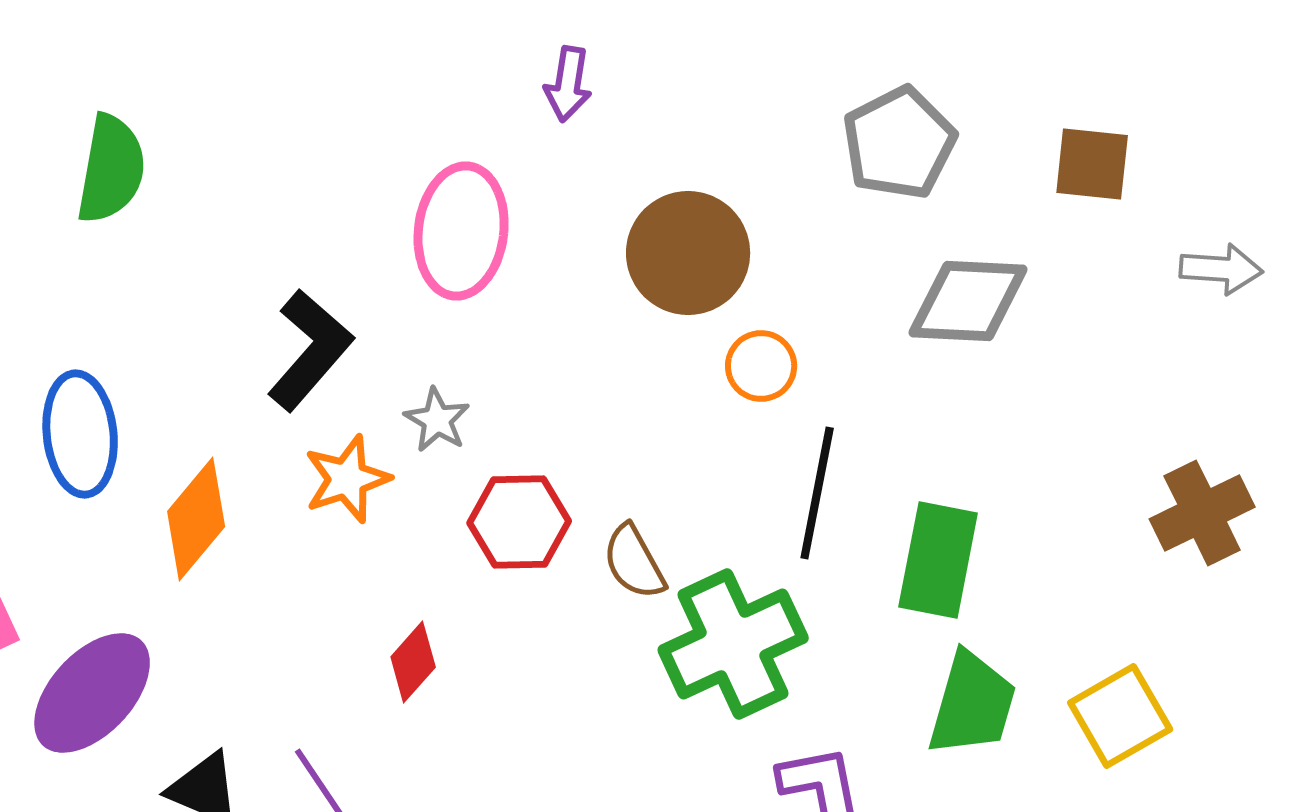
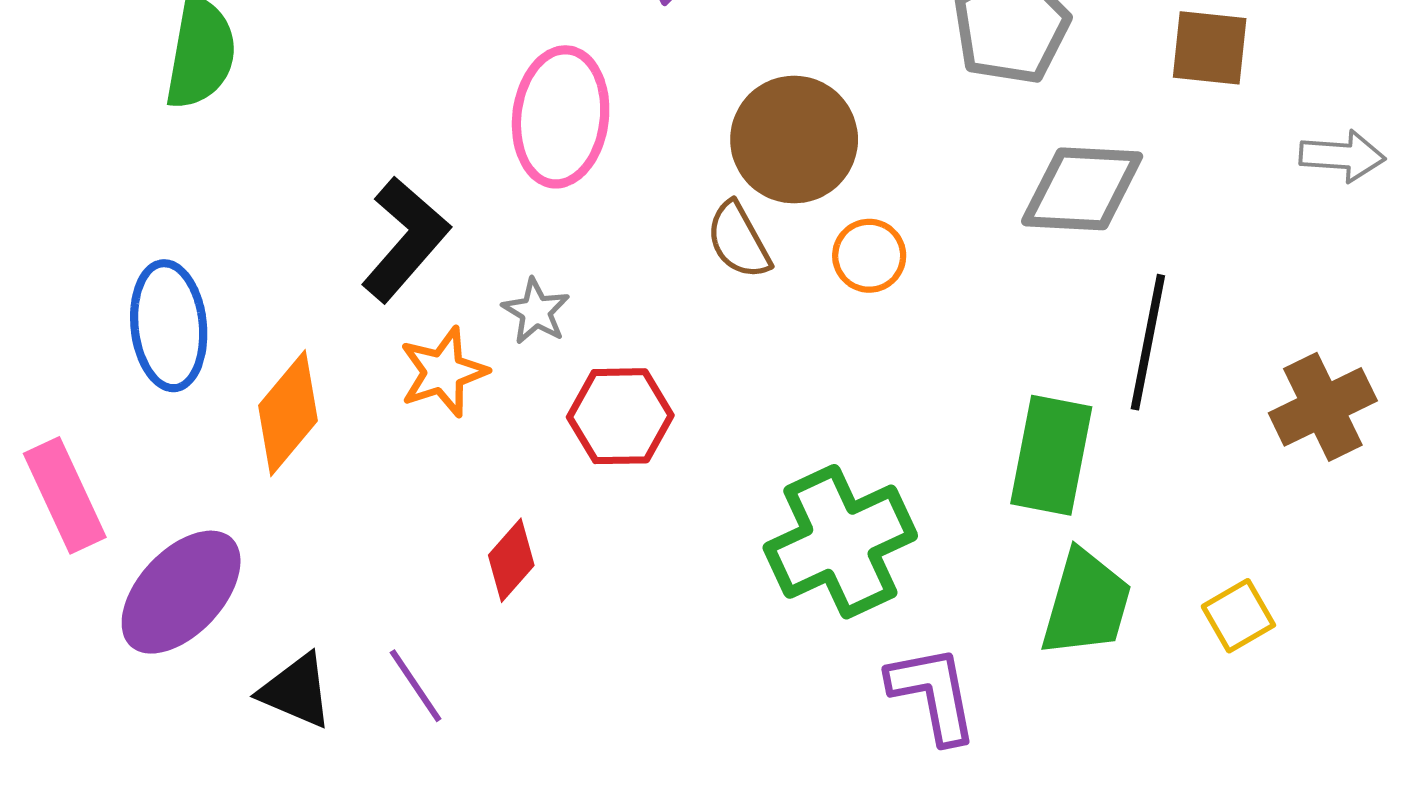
black line: (817, 493) -> (1148, 342), moved
brown semicircle: (634, 562) -> (739, 240), moved
yellow square: (1120, 716) -> (1238, 616), size x0.7

